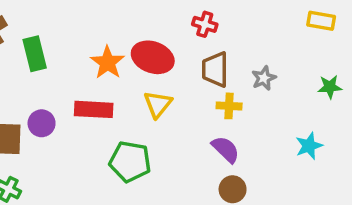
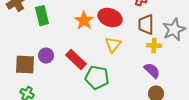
gray star: (264, 78) -> (174, 30), size x1.6
red rectangle: (94, 109) -> (76, 60), moved, turned 40

